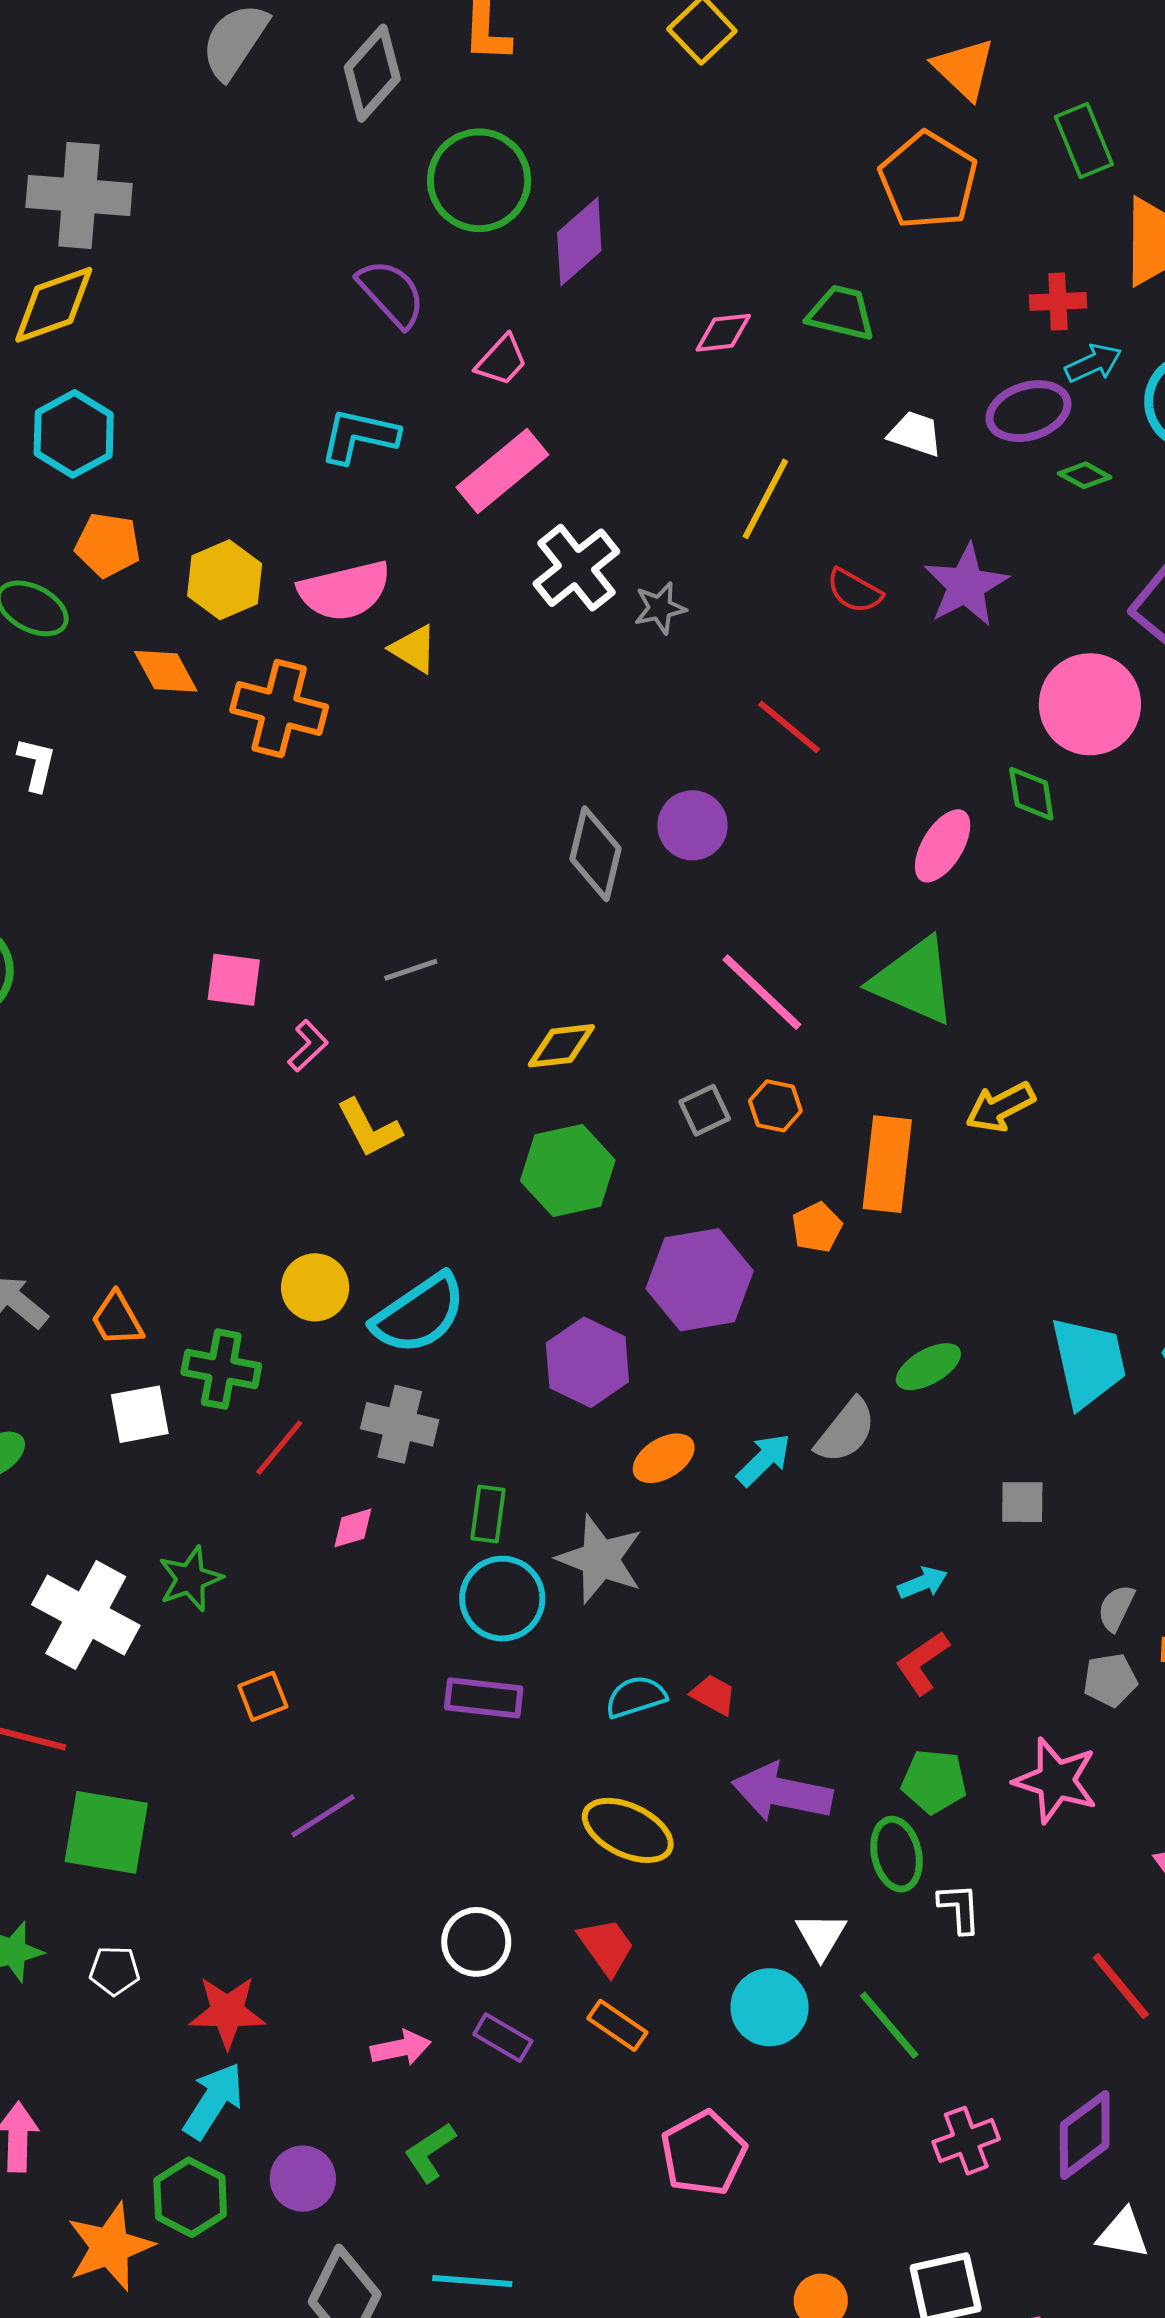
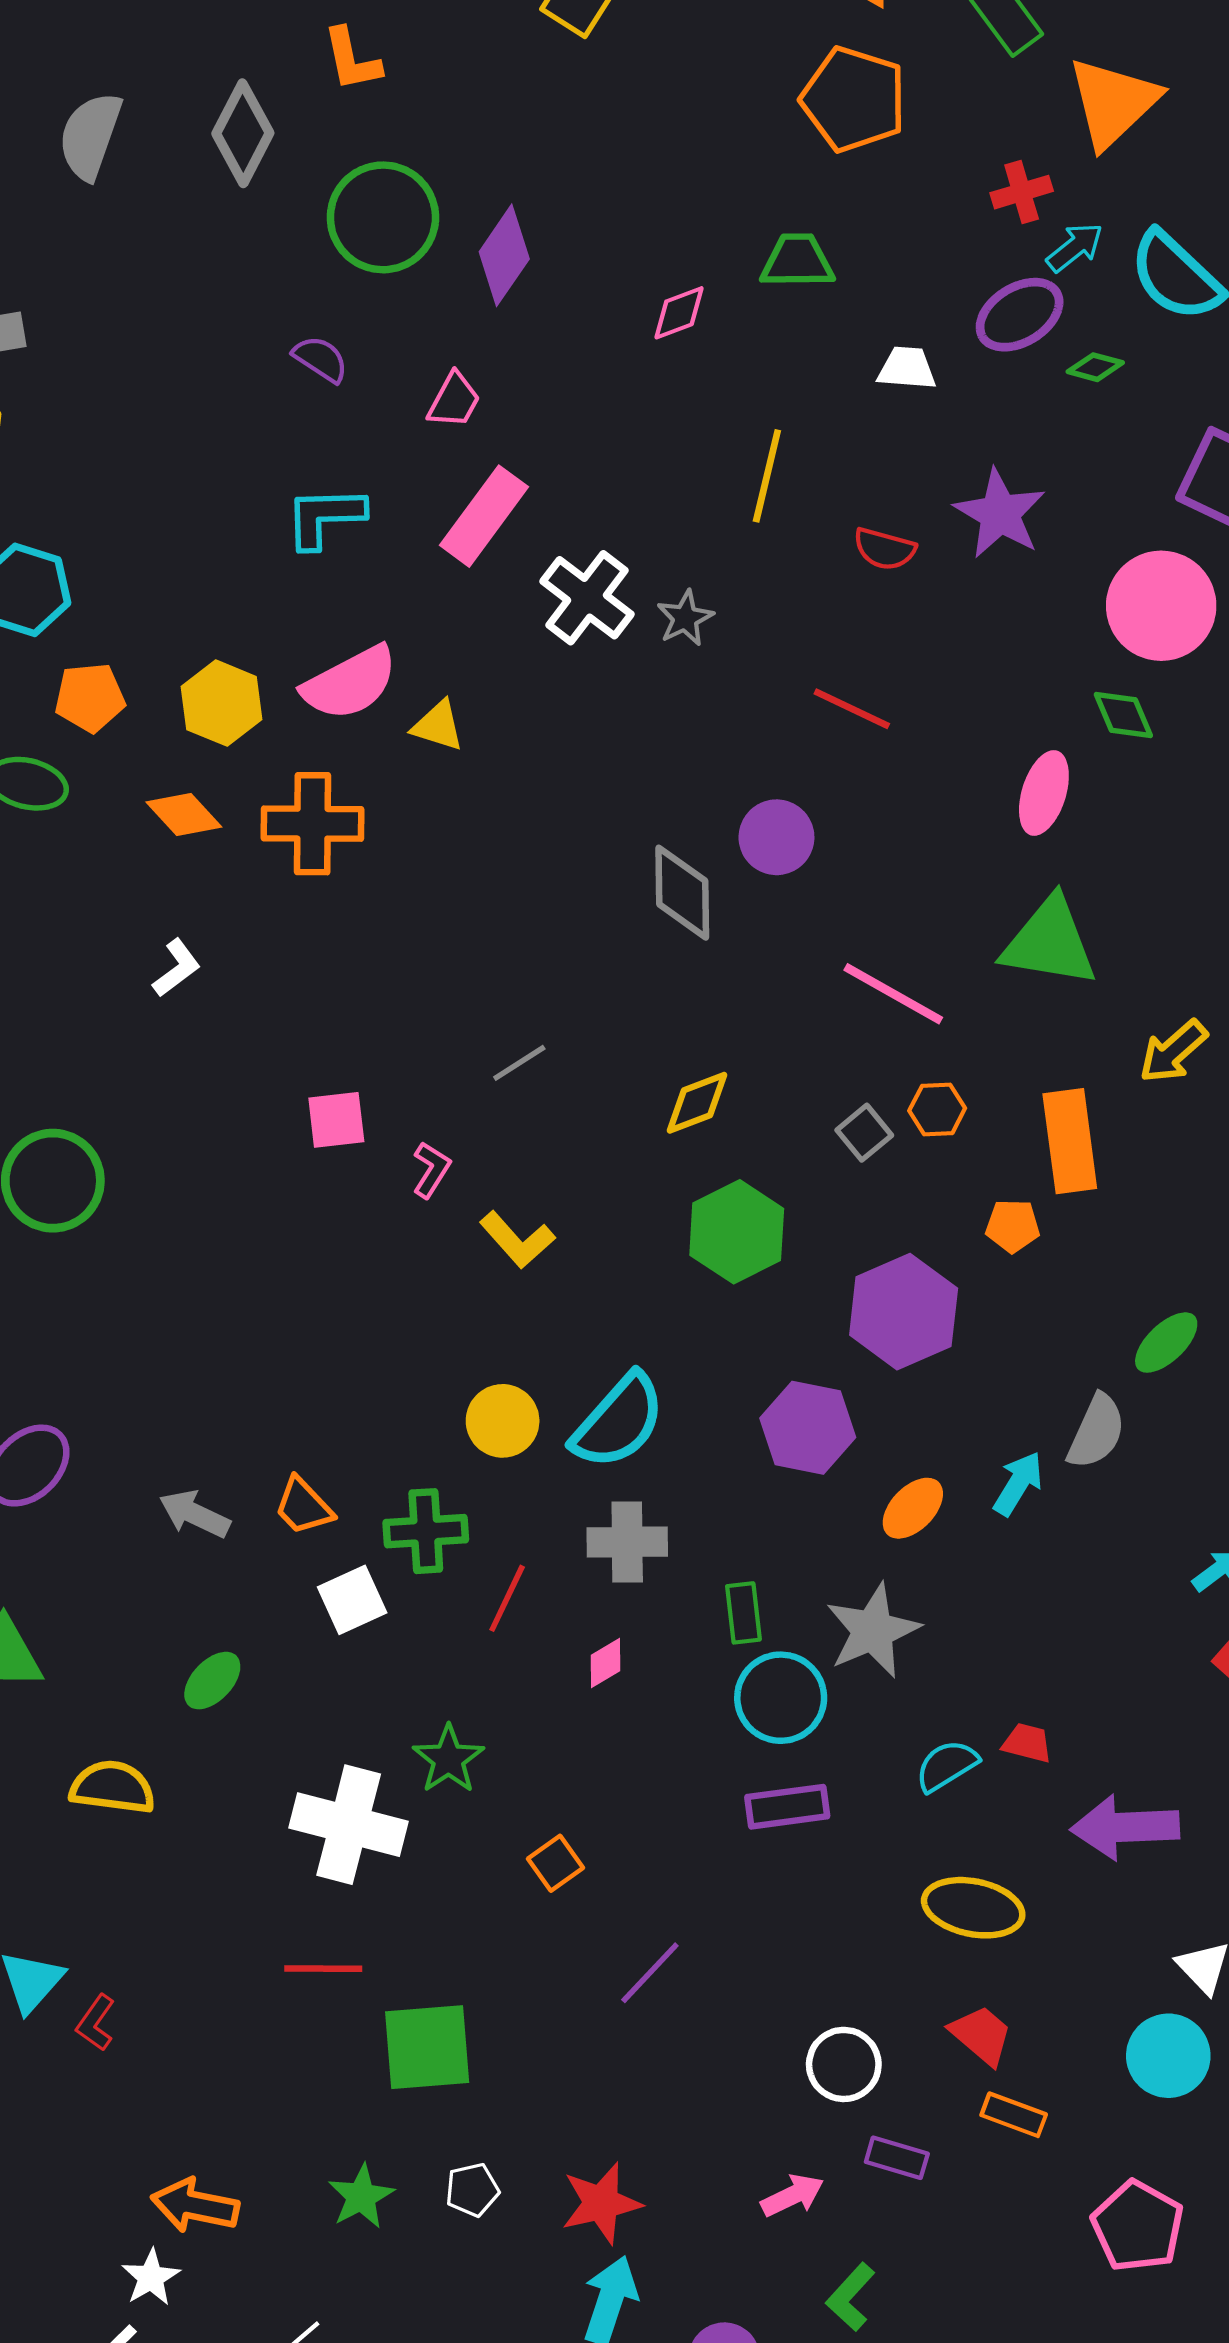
purple semicircle: (391, 293) -> (321, 359), size x0.7
white L-shape: (37, 764) -> (177, 968), moved, turned 54
orange pentagon: (817, 1227) -> (1013, 1226), turned -30
gray star: (600, 1559) -> (873, 1631), turned -30

